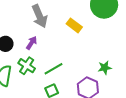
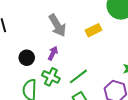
yellow rectangle: (74, 25) -> (94, 30), turned -56

